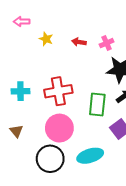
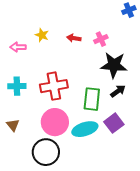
pink arrow: (22, 22) -> (18, 47), moved
cyan ellipse: (90, 156) -> (85, 129), moved

